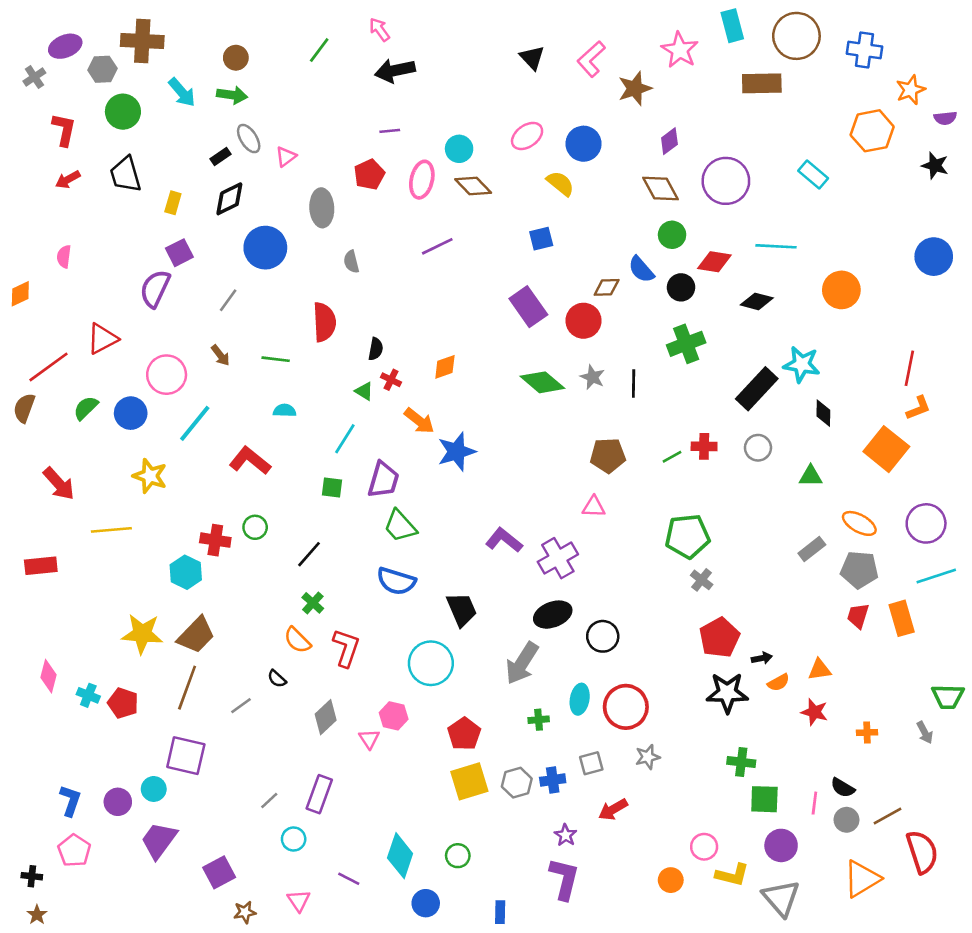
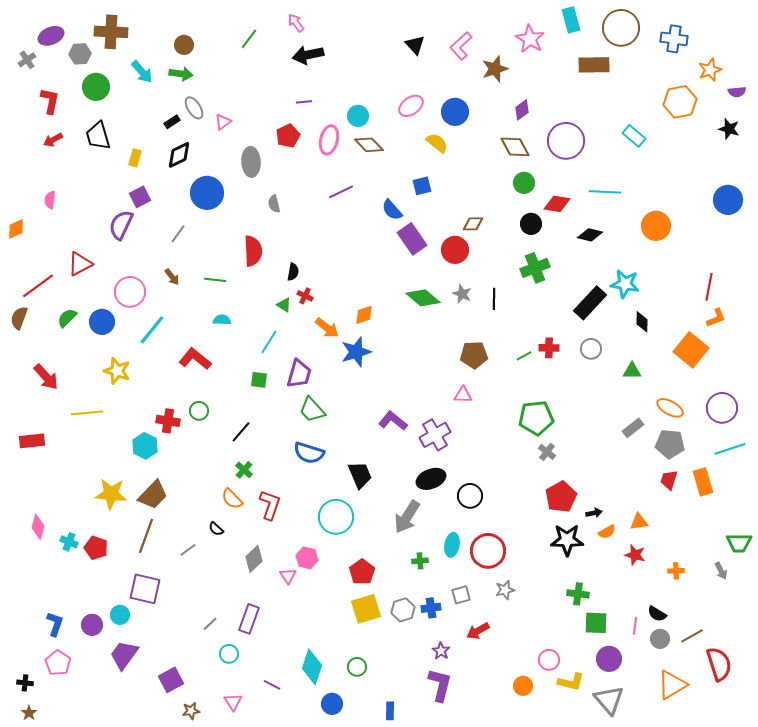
blue semicircle: (641, 269) -> (392, 210), moved
orange diamond: (445, 367) -> (364, 315), moved

